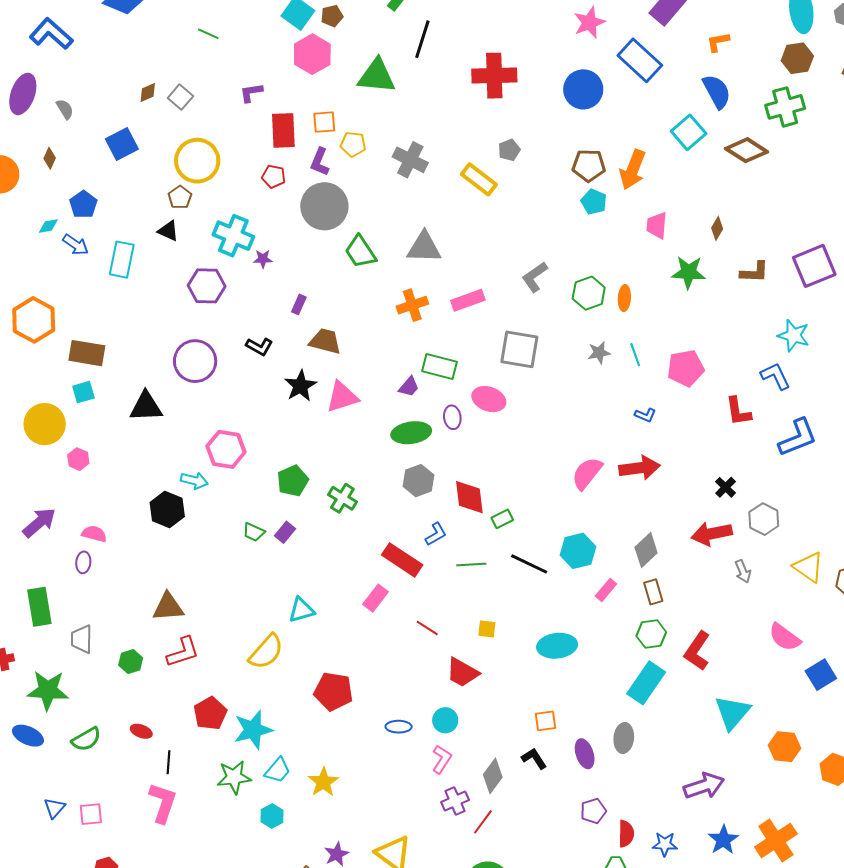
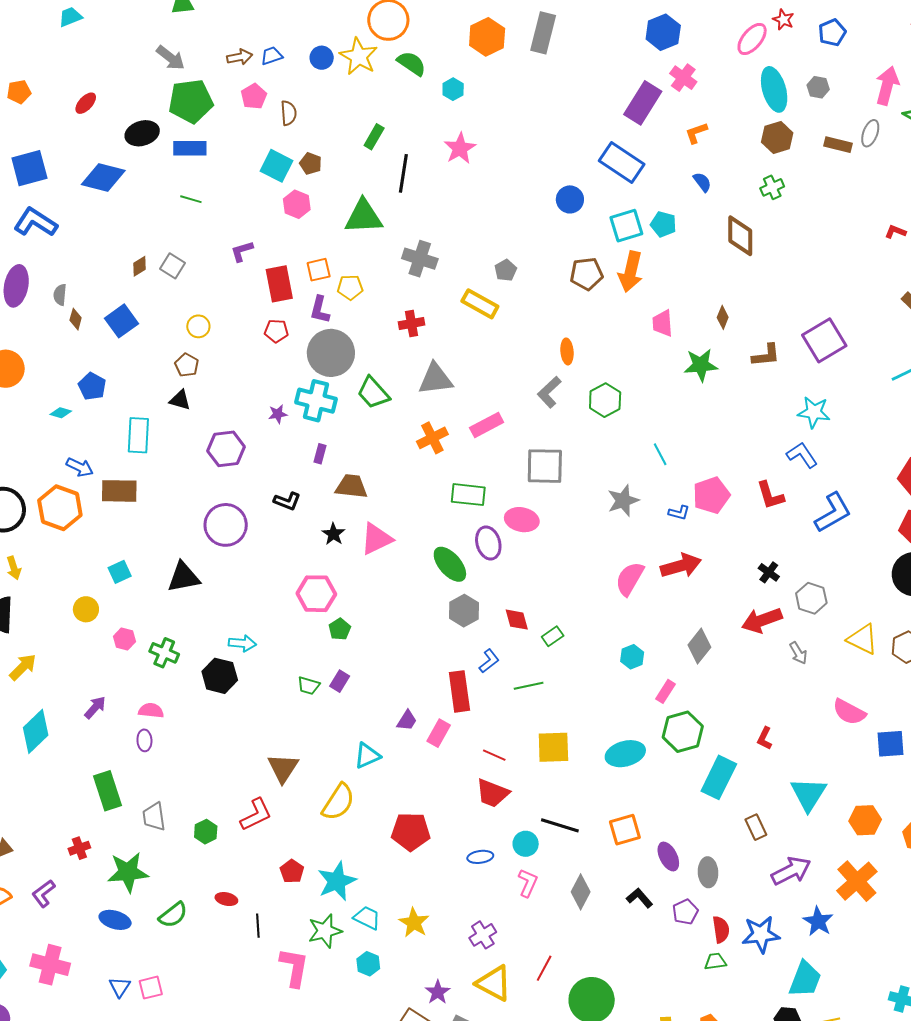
brown pentagon: (332, 16) -> (311, 164), turned -30
pink star: (589, 22) -> (460, 148), moved
pink hexagon: (312, 54) -> (297, 204), size x0.7
red cross: (494, 76) -> (412, 323), moved, size x0.6
blue circle: (583, 89) -> (570, 199), size x0.7
blue semicircle: (717, 91) -> (702, 182), size x0.6
green cross: (785, 107) -> (772, 187), size x0.6
gray semicircle: (65, 109) -> (60, 295), turned -135
cyan square: (689, 132) -> (626, 226), moved, turned 32
brown diamond: (746, 150) -> (740, 236), turned 66
brown diamond: (50, 158) -> (76, 319), moved
gray cross: (410, 160) -> (420, 259), moved
yellow circle: (197, 161) -> (198, 326), size x0.5
cyan pentagon: (594, 202) -> (663, 224), moved
cyan diamond: (48, 226) -> (61, 413), turned 35
cyan cross: (233, 236) -> (316, 401), moved
blue arrow: (76, 245) -> (80, 467), moved
orange ellipse: (624, 298) -> (567, 351), moved
brown rectangle: (87, 353) -> (119, 491), moved
gray star: (599, 353) -> (623, 501), moved, size x1.4
pink pentagon: (686, 368) -> (711, 495), moved
black star: (300, 386) -> (333, 534), size x0.7
purple trapezoid: (409, 387) -> (407, 720), moved
purple ellipse: (452, 417) -> (488, 543), size x1.4
yellow circle: (45, 424) -> (86, 609), size x0.6
green ellipse: (411, 433) -> (450, 564), turned 66
pink hexagon: (226, 449) -> (316, 594), moved
green pentagon: (293, 481) -> (340, 629), size x0.7
red diamond: (469, 497) -> (517, 620), size x0.7
green cross: (342, 498) -> (164, 653), moved
purple arrow: (39, 523) -> (95, 707), size x0.7
cyan hexagon: (578, 551) -> (632, 657), size x0.7
red rectangle: (402, 560) -> (459, 691), turned 57
black line: (529, 564) -> (560, 825), moved
brown rectangle: (653, 592) -> (756, 827), moved
brown triangle: (168, 607) -> (283, 768), moved, turned -44
yellow square: (487, 629) -> (553, 747), size x1.8
green hexagon: (651, 634) -> (683, 732), moved, size x1.4
red L-shape: (697, 651) -> (765, 738), size x0.6
red trapezoid: (462, 672) -> (493, 793), moved
blue square: (821, 675) -> (891, 744), turned 36
red pentagon: (210, 713) -> (292, 871), size x0.7
orange square: (546, 721) -> (625, 830), size x1.4
gray ellipse: (624, 738) -> (708, 872), moved
black L-shape: (534, 758) -> (640, 898), moved
cyan trapezoid: (278, 770) -> (367, 918), turned -96
purple cross: (455, 801) -> (483, 935), moved
pink L-shape: (163, 803) -> (294, 967), moved
blue triangle: (54, 808) -> (120, 987), moved
pink square: (91, 814) -> (151, 988), moved
red line: (483, 822) -> (544, 968), moved
orange cross: (776, 840) -> (857, 881), moved
blue star: (665, 844) -> (761, 934), size x1.5

